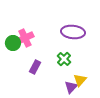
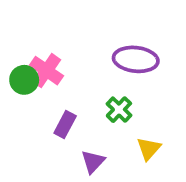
pink cross: (25, 38) -> (46, 71), turned -30
purple triangle: (71, 87) -> (93, 162), moved

